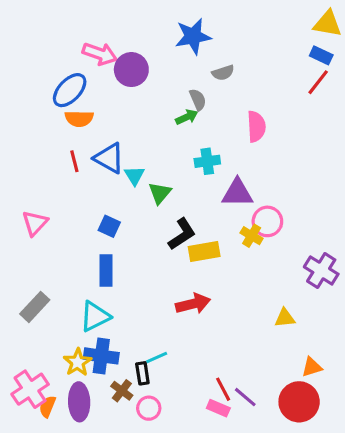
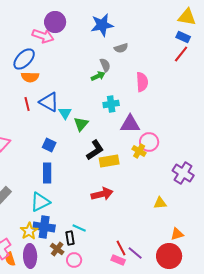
purple circle: (131, 70) -> (55, 22), moved
cyan line: (157, 358) -> (79, 228), turned 48
orange semicircle: (47, 407) -> (10, 259), turned -40

